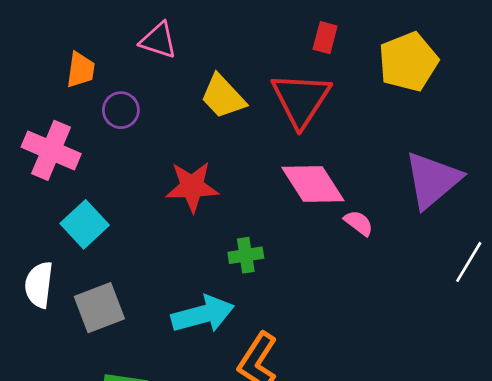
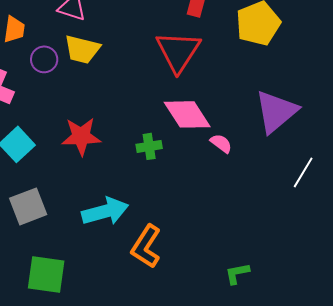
yellow trapezoid: (223, 97) -> (82, 49), moved, turned -33
red star: (192, 187) -> (81, 136), moved
green cross: (246, 255) -> (149, 146), moved

